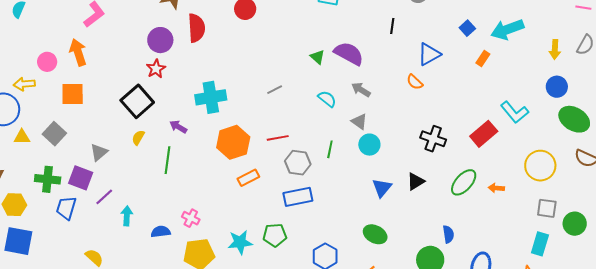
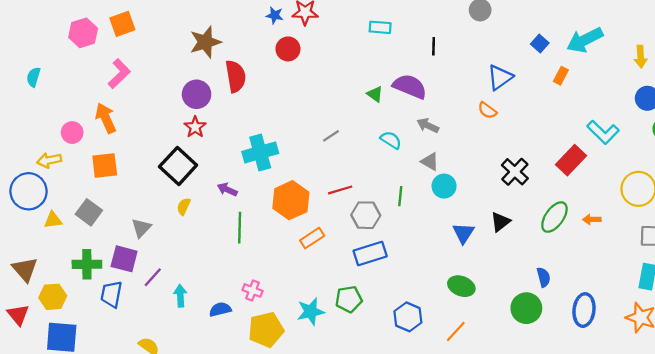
black line: (392, 26) -> (434, 46), moved
black cross: (433, 139) -> (515, 172), turned 30
green line: (167, 160) -> (240, 228), moved

